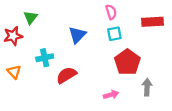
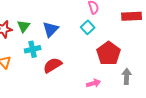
green triangle: (30, 17) -> (24, 26), moved
cyan square: (114, 34) -> (88, 27), moved, turned -32
blue triangle: (77, 35) -> (51, 29), moved

